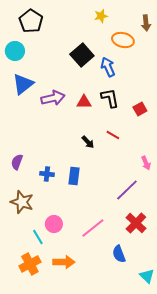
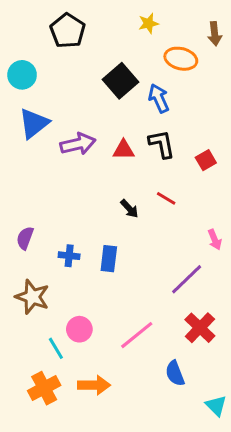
black pentagon: (31, 21) -> (68, 31), moved

